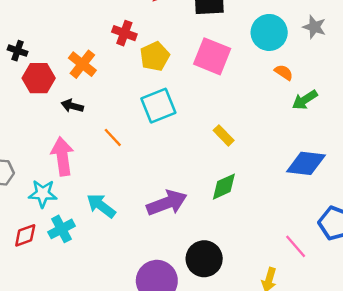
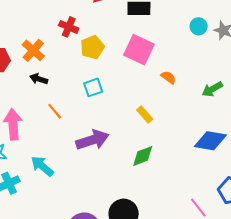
cyan circle: (269, 32) -> (199, 26), moved, size x0.6
orange semicircle: (284, 72) -> (168, 77), moved
black arrow: (72, 106) -> (39, 79), moved
cyan square: (158, 106) -> (93, 87), size x0.7
purple arrow: (167, 203) -> (92, 140), moved

